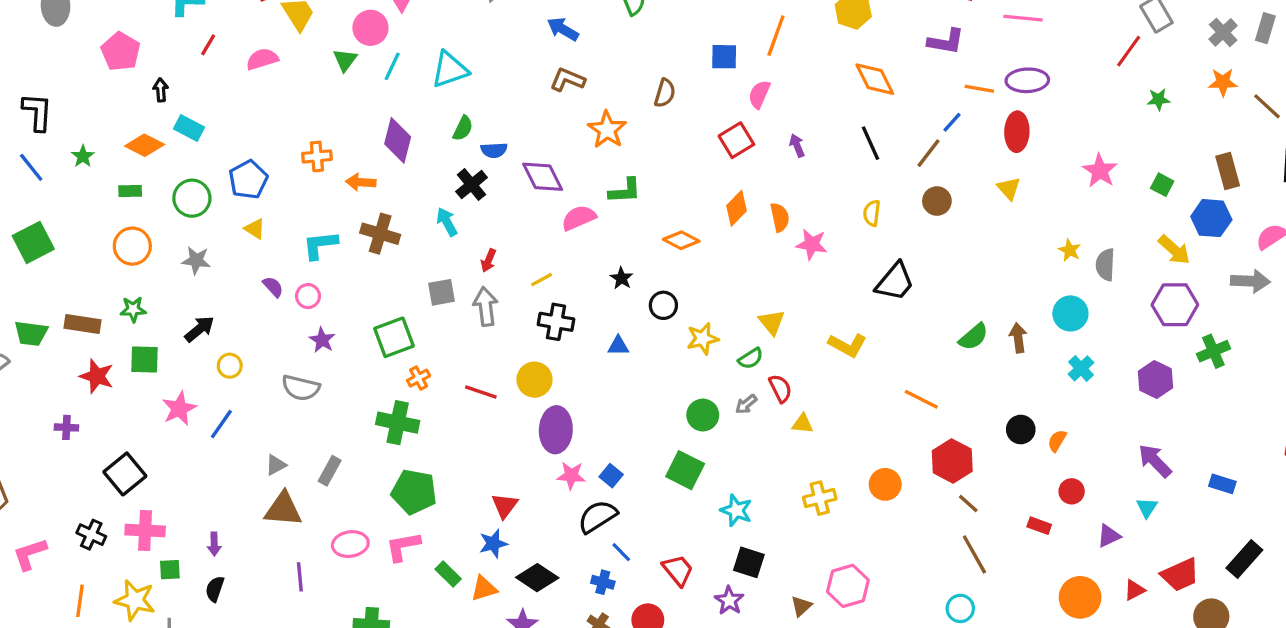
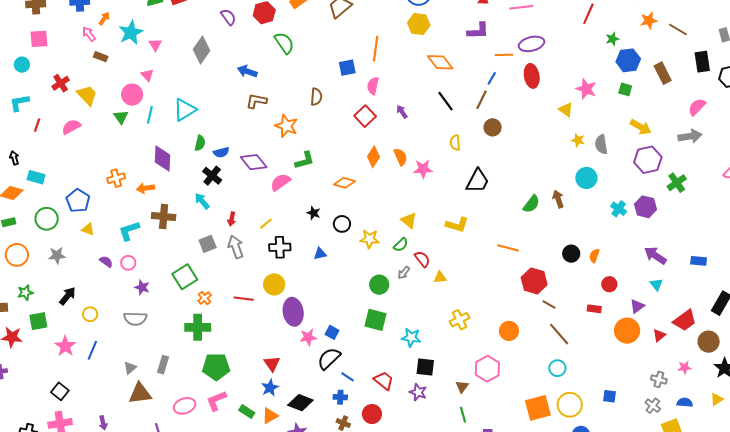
yellow triangle: (1009, 188) -> (566, 110), moved
blue hexagon: (1211, 218) -> (628, 60), moved
yellow star: (703, 339) -> (370, 239), turned 30
cyan cross: (1081, 368) -> (619, 209), moved
black square: (125, 474) -> (60, 391), moved, size x0.7
orange circle: (885, 484) -> (509, 331), moved
orange circle: (1080, 597) -> (627, 331), moved

